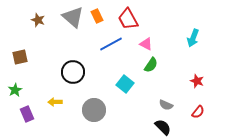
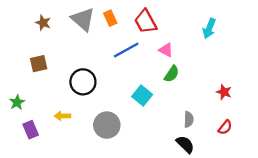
cyan arrow: (193, 38) -> (209, 28), moved
brown square: (20, 57) -> (39, 64), moved
gray semicircle: (166, 105) -> (189, 119), turned -112

